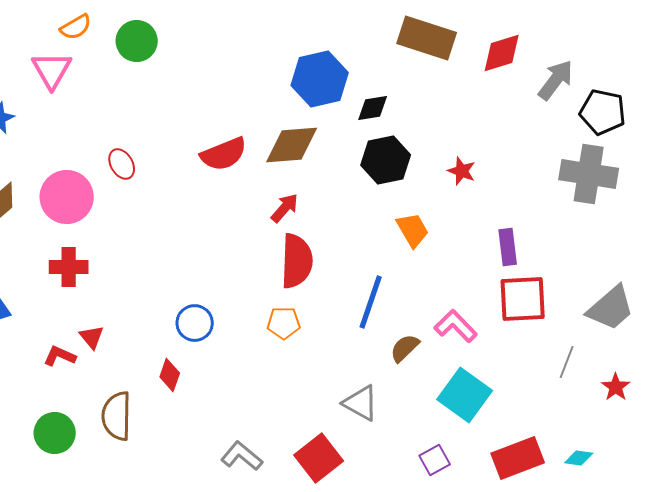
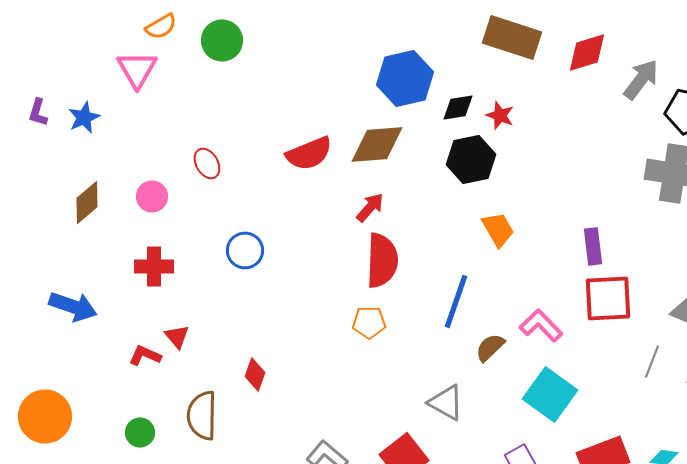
red star: (462, 171) -> (500, 115), moved
pink circle: (67, 197) -> (152, 196), size x0.6
blue circle: (195, 323) -> (245, 250), moved
green circle: (55, 433) -> (140, 432), size x0.7

